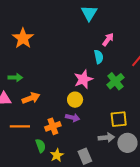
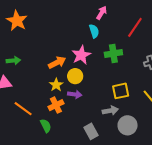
green cross: (115, 81) -> (113, 54), turned 36
orange arrow: (31, 98) -> (57, 63), moved
orange line: (20, 126) -> (23, 109), turned 42
gray circle: (127, 143) -> (128, 125), moved
yellow star: (57, 155) -> (56, 85), moved

